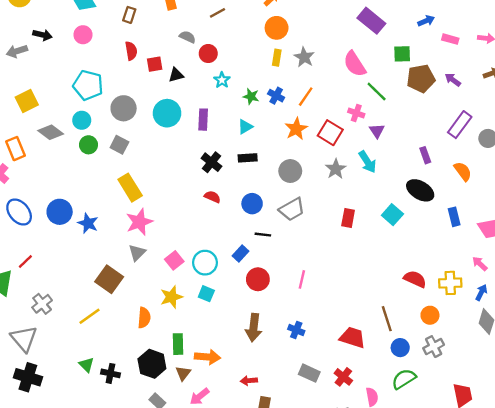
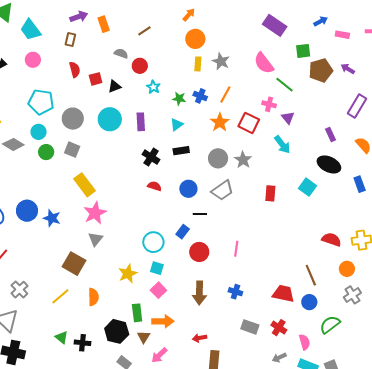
gray star: (336, 169) -> (243, 160), moved
pink square: (174, 260) -> (158, 290), moved
orange semicircle: (144, 318) -> (93, 297), moved
blue circle: (400, 348) -> (309, 302), moved

